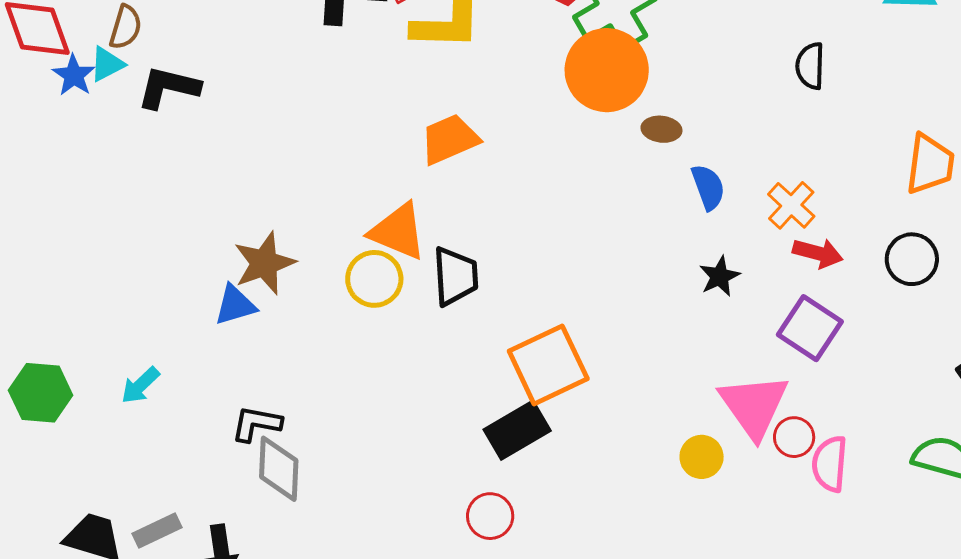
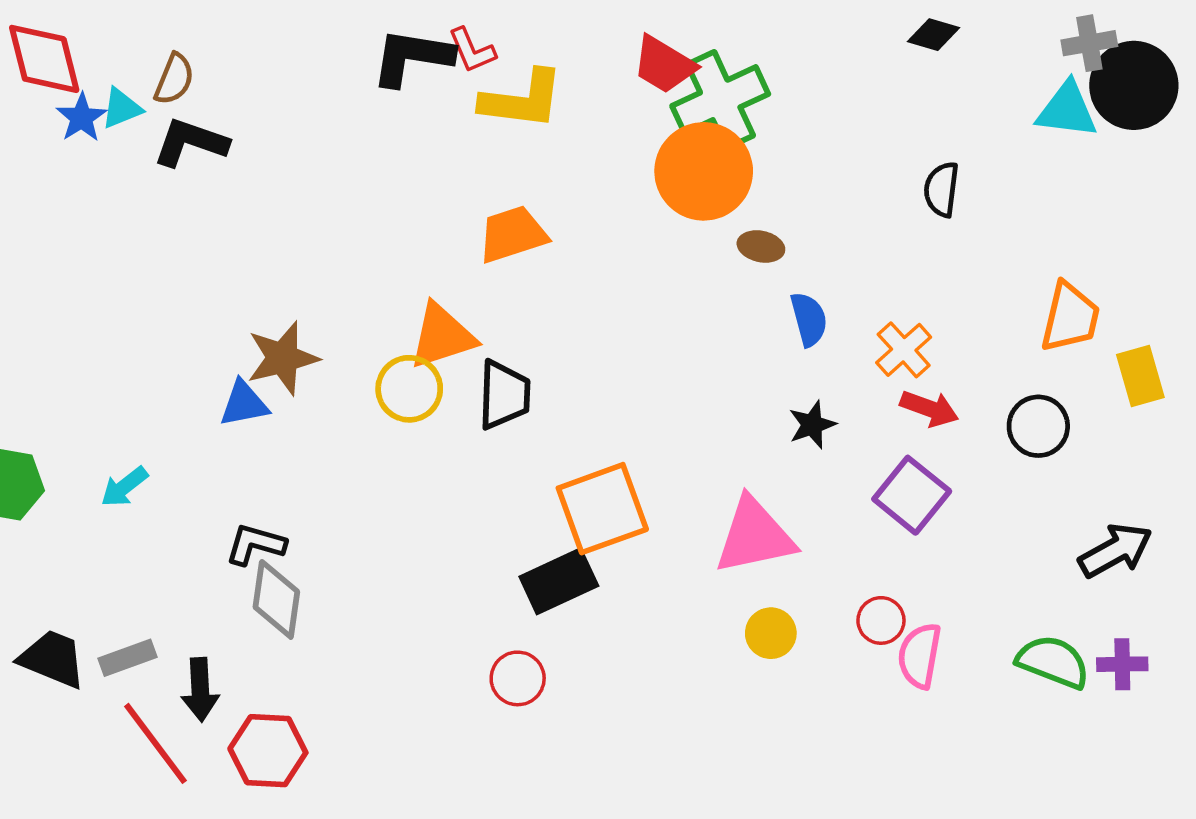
brown semicircle: (126, 27) -> (174, 79), moved
orange triangle: (398, 231) -> (442, 336), turned -46
pink triangle: (754, 406) -> (755, 536), moved, turned 48

